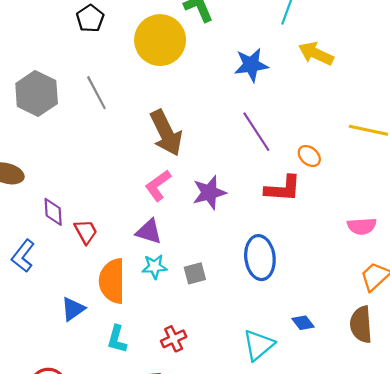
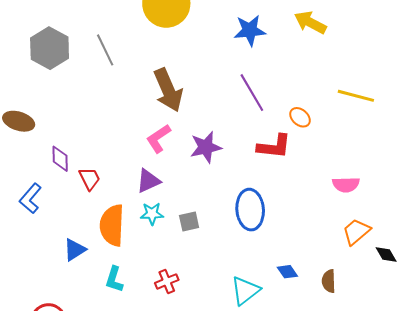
purple triangle: (149, 232) -> (148, 181), turned -44
brown semicircle: (361, 324) -> (329, 281), moved, size x0.7

